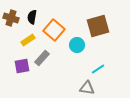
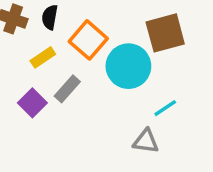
cyan circle: (77, 45) -> (128, 66), size x1.6
purple square: (22, 66) -> (32, 103), turned -35

